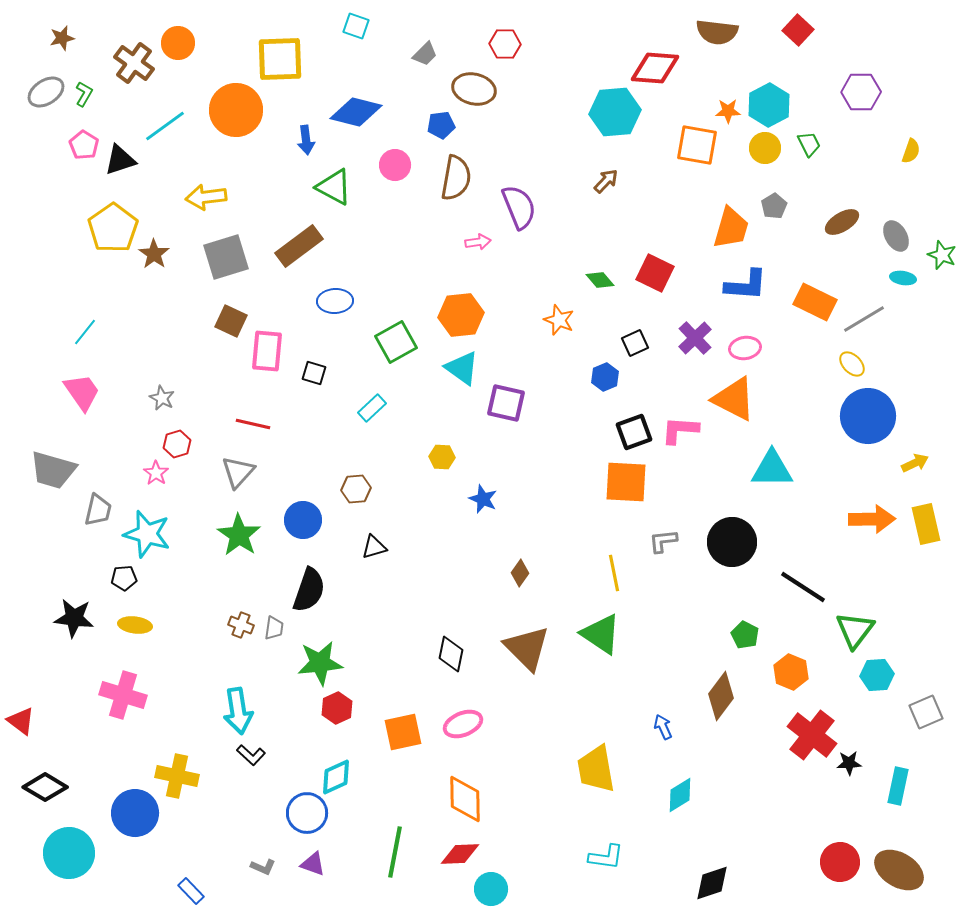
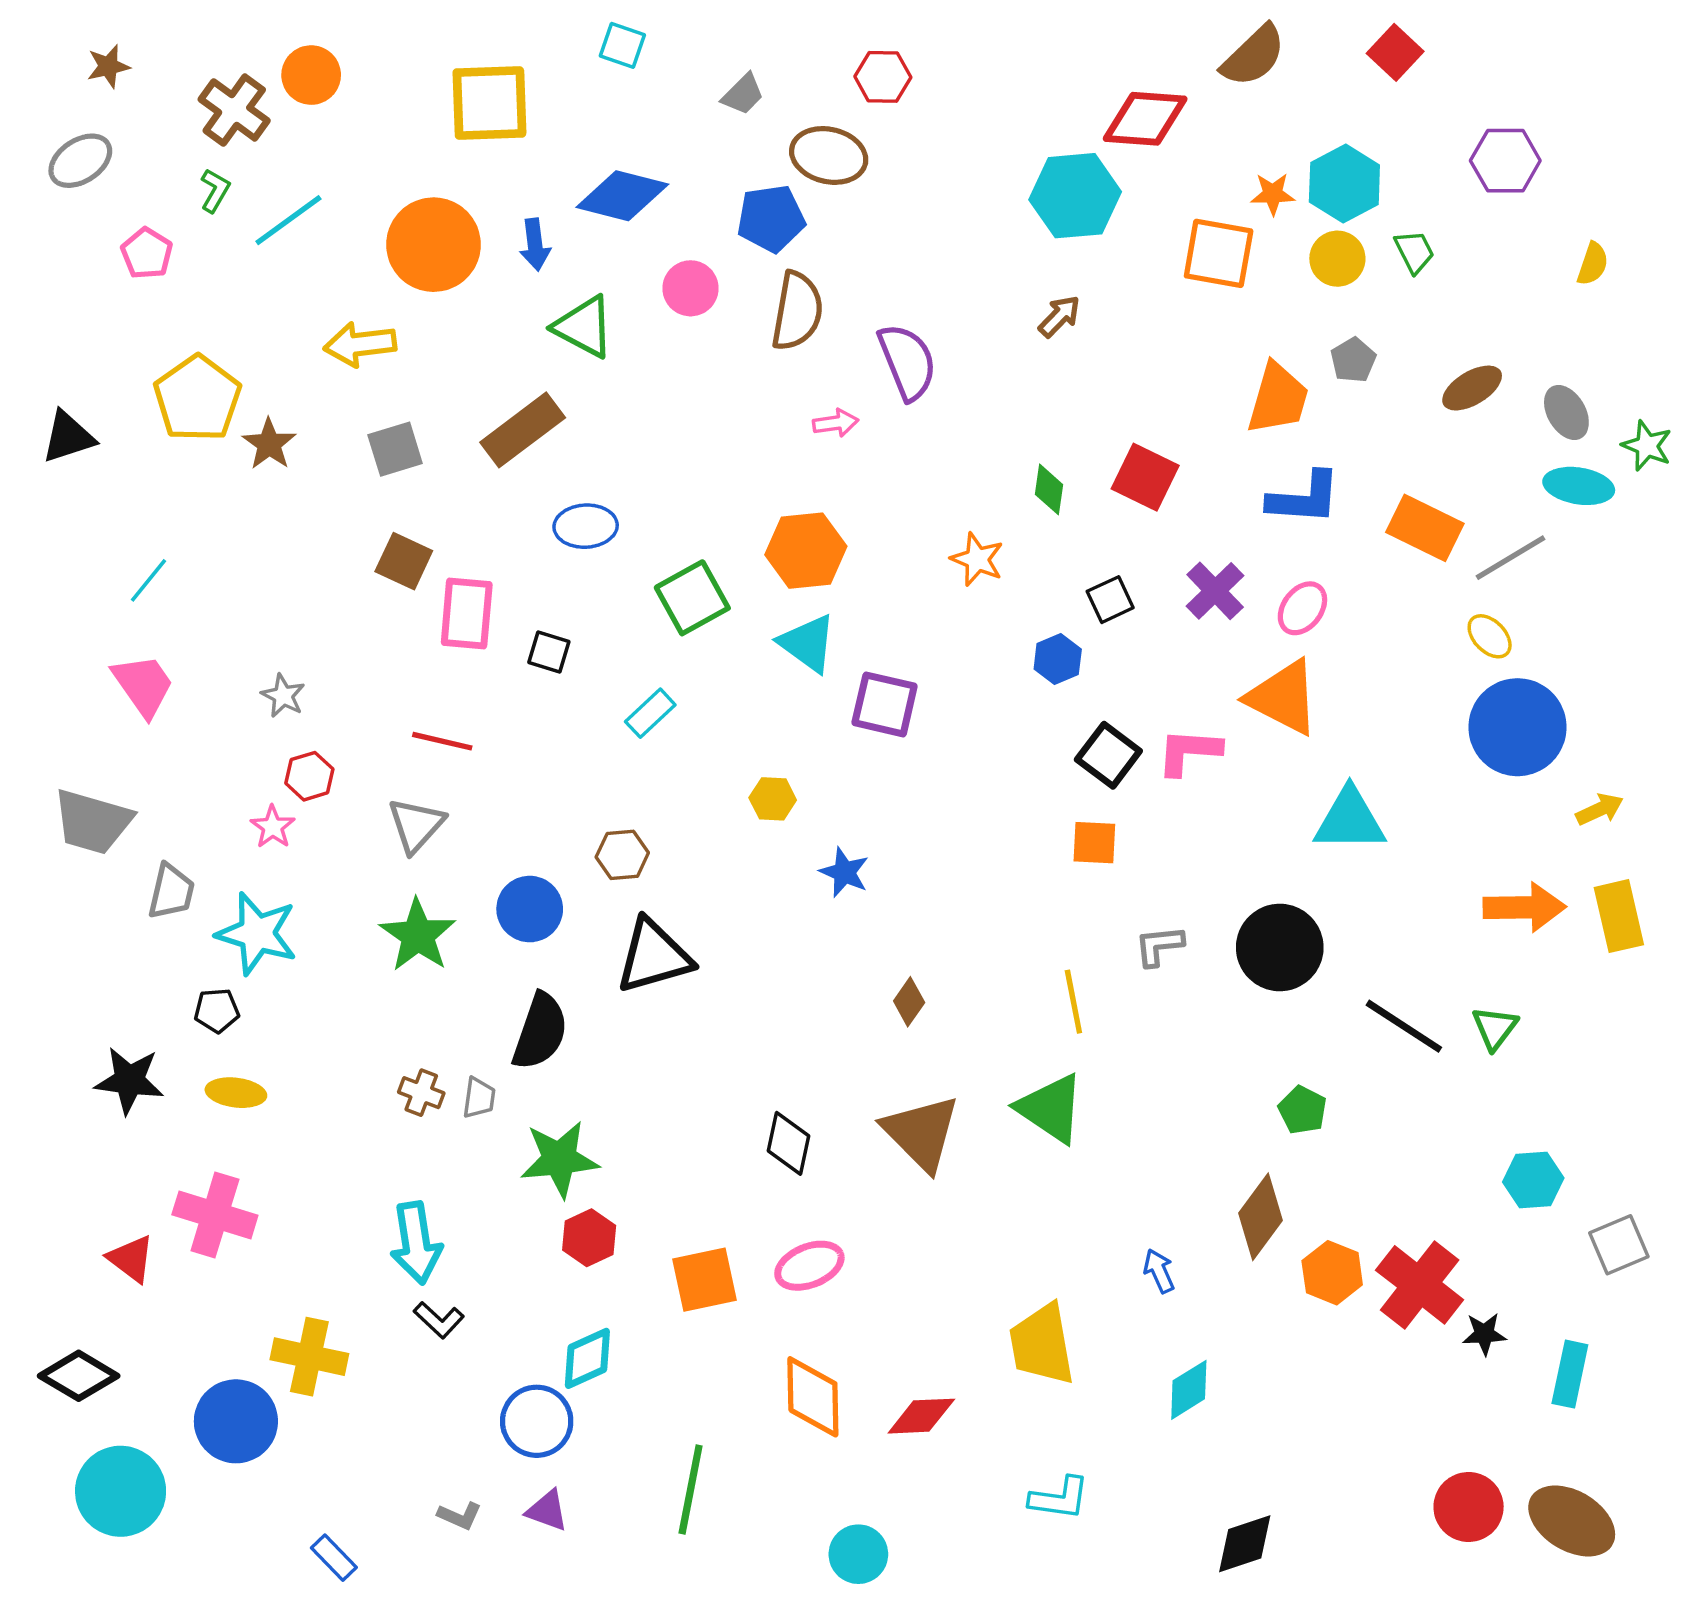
brown semicircle: (717, 32) -> (1253, 56), turned -51
green L-shape: (84, 94) -> (215, 190), moved
orange circle: (236, 110) -> (434, 245), moved
blue pentagon: (441, 125) -> (771, 218), size x1.4
black triangle: (120, 160) -> (68, 437), moved
gray square: (226, 257) -> (395, 449), size x0.7
cyan ellipse: (903, 278) -> (1579, 486), size x1.5
green diamond: (600, 280) -> (1049, 489), turned 48
pink ellipse: (745, 348) -> (1302, 608), turned -44
black square: (634, 432) -> (1108, 755), turned -33
orange square: (626, 482) -> (1094, 843), size x0.6
black triangle: (374, 547) -> (654, 956), size x1.8
green triangle: (855, 630) -> (1495, 1028), moved, size x0.7
orange hexagon: (791, 672) -> (1332, 1273), moved
red triangle: (21, 721) -> (131, 1259), moved
red diamond: (460, 854) -> (921, 1416), moved

